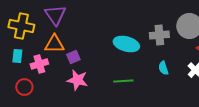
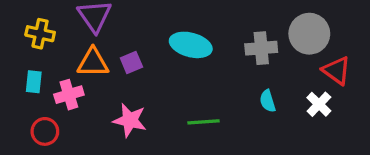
yellow cross: (21, 26) -> (40, 34), size x0.7
cyan ellipse: (126, 44) -> (191, 45), moved
purple square: (73, 57) -> (131, 63), moved

